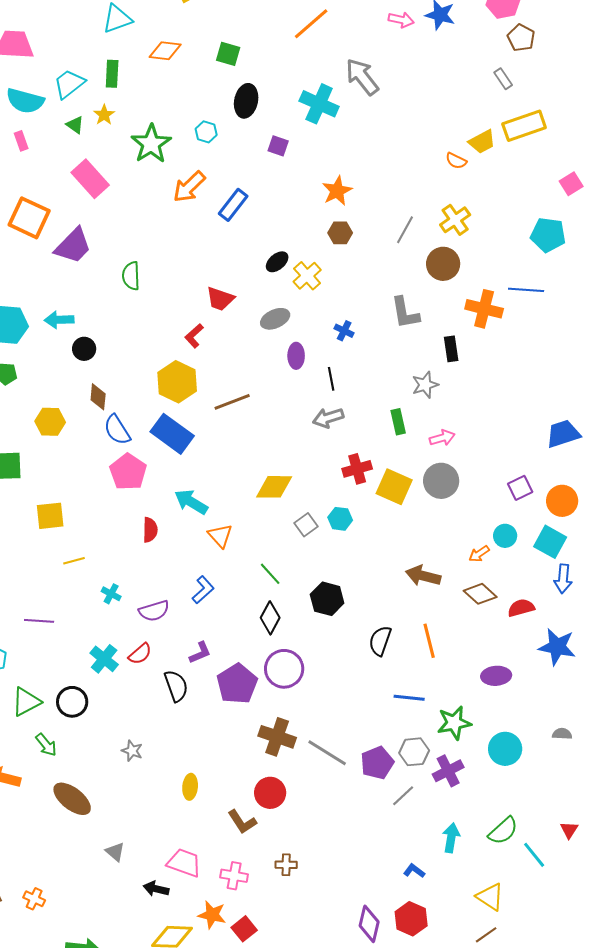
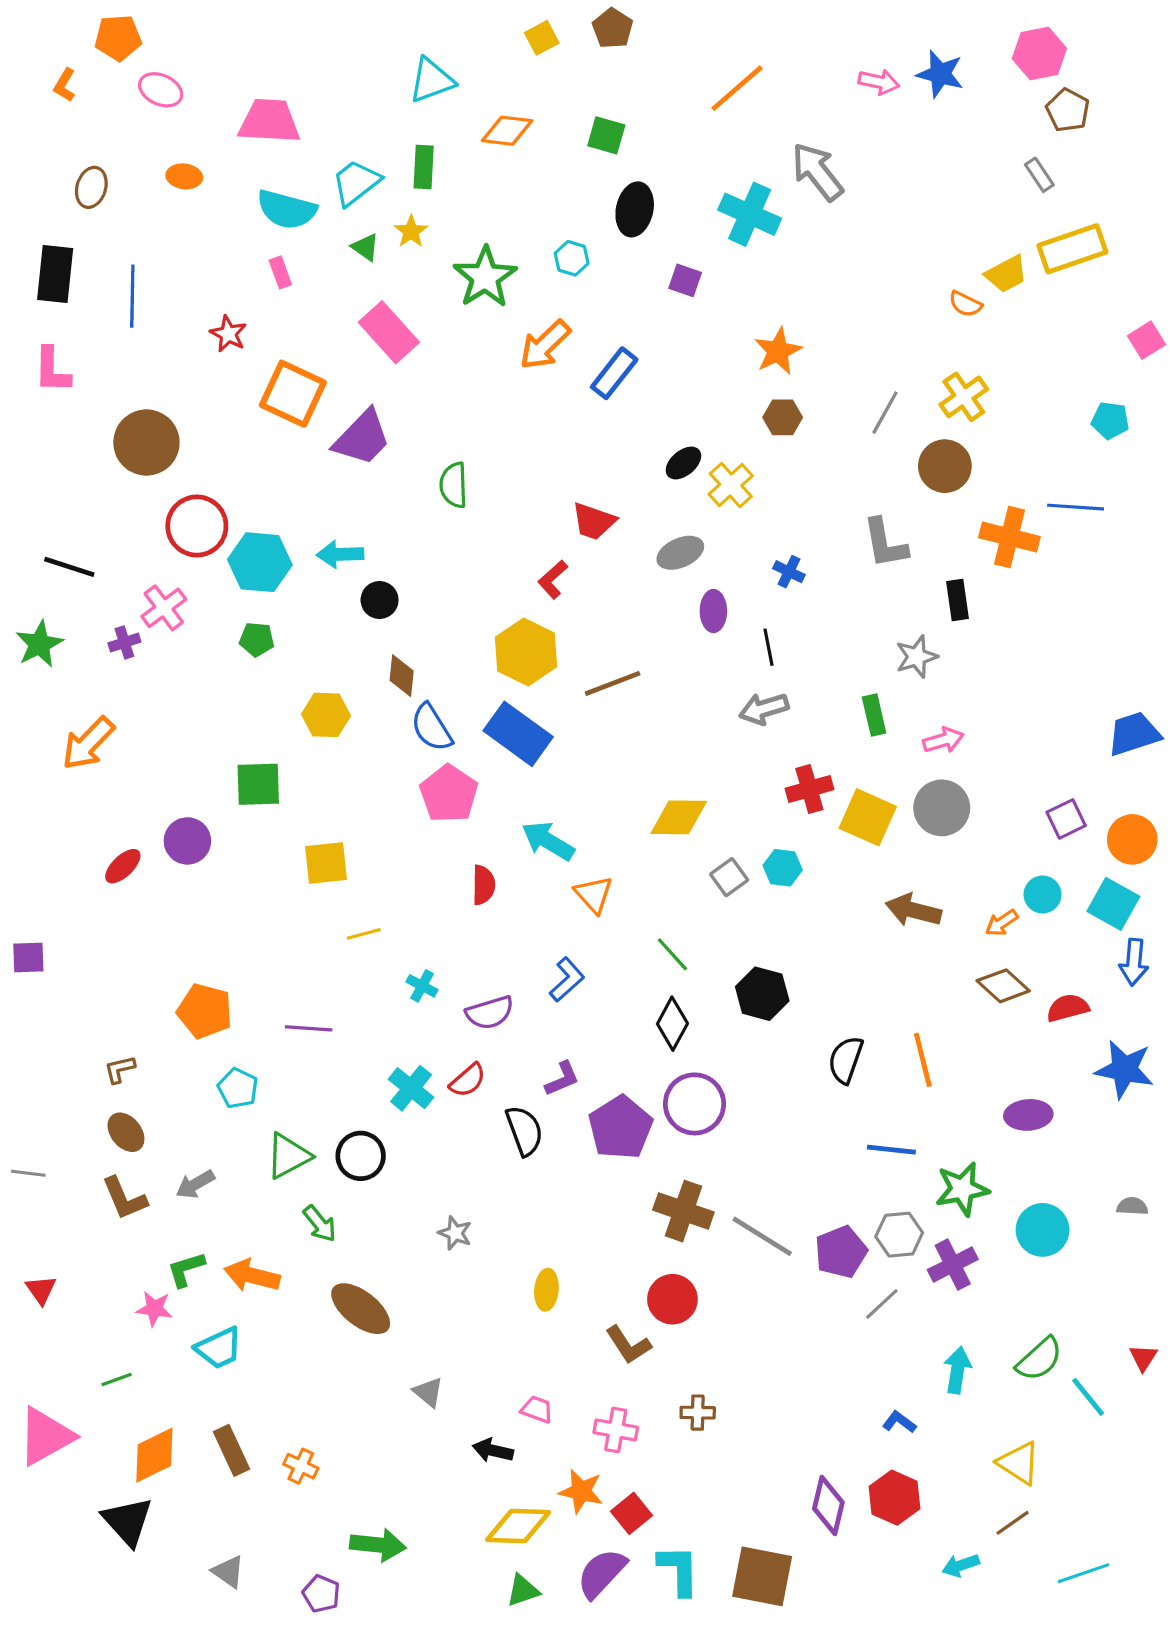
cyan pentagon: (548, 235) -> (1110, 420), size x0.7
brown arrow: (423, 576) -> (913, 910), moved
pink trapezoid: (184, 863) -> (537, 1409), size x0.6

